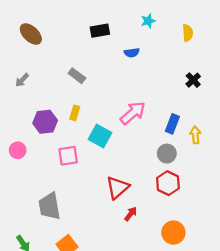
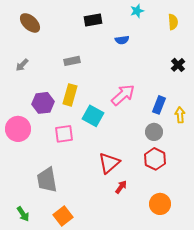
gray rectangle: (77, 76) -> (72, 61), turned -49
yellow rectangle: (75, 113) -> (70, 95), size x1.5
pink circle: (18, 150) -> (18, 129), size x1.6

